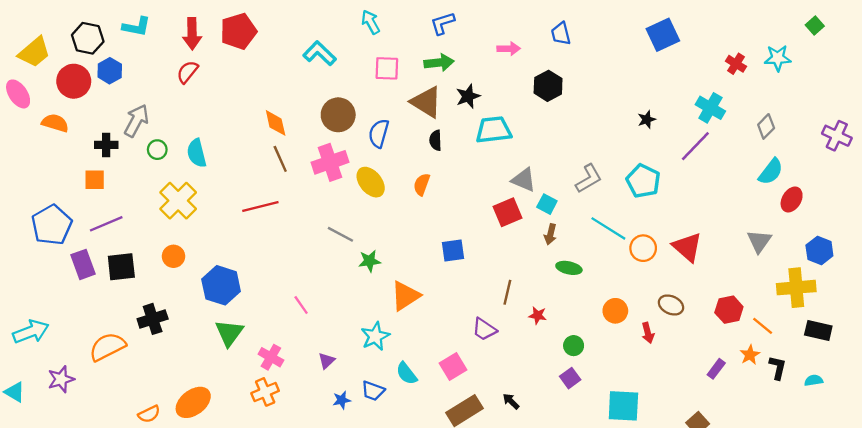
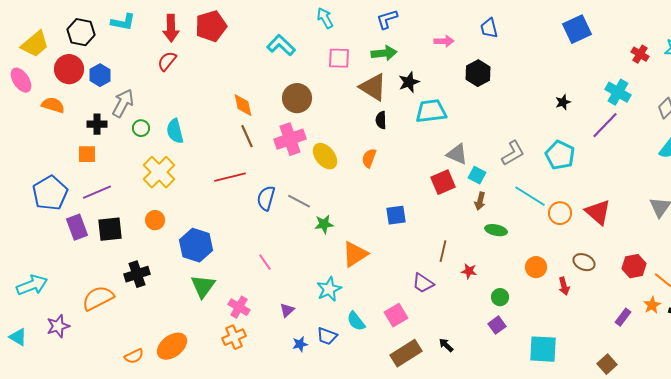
blue hexagon: (110, 71) -> (100, 75), moved
blue semicircle: (379, 133) -> (266, 198), moved

